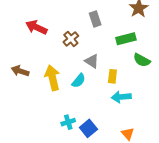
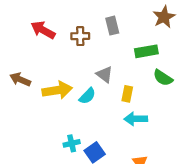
brown cross: (71, 39) -> (80, 36), moved, turned 35
yellow arrow: (52, 78) -> (57, 90), turned 90

